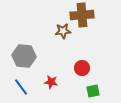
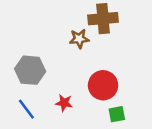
red circle: (82, 68) -> (103, 85), size x1.5

